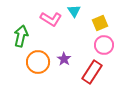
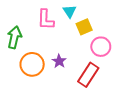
pink L-shape: (51, 19) -> (46, 20), turned 60
yellow square: (100, 23) -> (84, 27), moved

